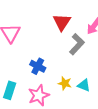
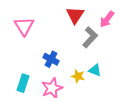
cyan triangle: (84, 85) -> (95, 70), moved

